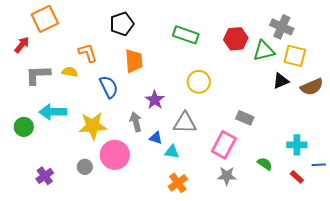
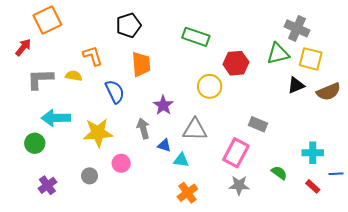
red hexagon: (236, 39) -> (236, 63), moved
green circle: (24, 127) -> (35, 143), moved
pink circle: (115, 155) -> (121, 163), size x0.6

